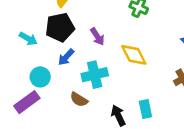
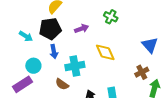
purple arrow: (97, 36) -> (82, 29), moved, turned -80
blue arrow: (66, 57) -> (54, 52), turned -56

